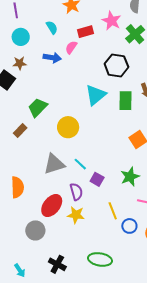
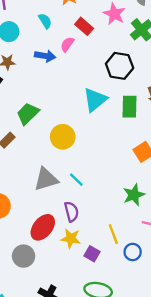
red rectangle: (86, 32) -> (84, 26), turned 56
purple square: (97, 179) -> (92, 254), moved

